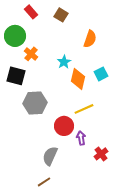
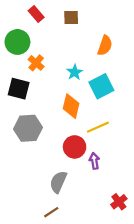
brown square: (61, 15) -> (71, 17), turned -32
cyan square: (101, 74) -> (101, 86), moved, size x1.5
orange diamond: (78, 79) -> (71, 106), moved
gray hexagon: (35, 103) -> (28, 128), moved
red cross: (101, 154) -> (119, 202), moved

